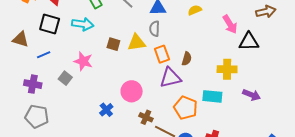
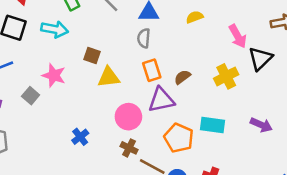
black triangle: (249, 42) -> (260, 59), turned -45
yellow triangle: (137, 43) -> (109, 77), moved
brown semicircle: (187, 59) -> (182, 77), turned -144
yellow cross: (227, 69) -> (226, 76), moved, turned -30
pink circle: (132, 91) -> (128, 117), moved

